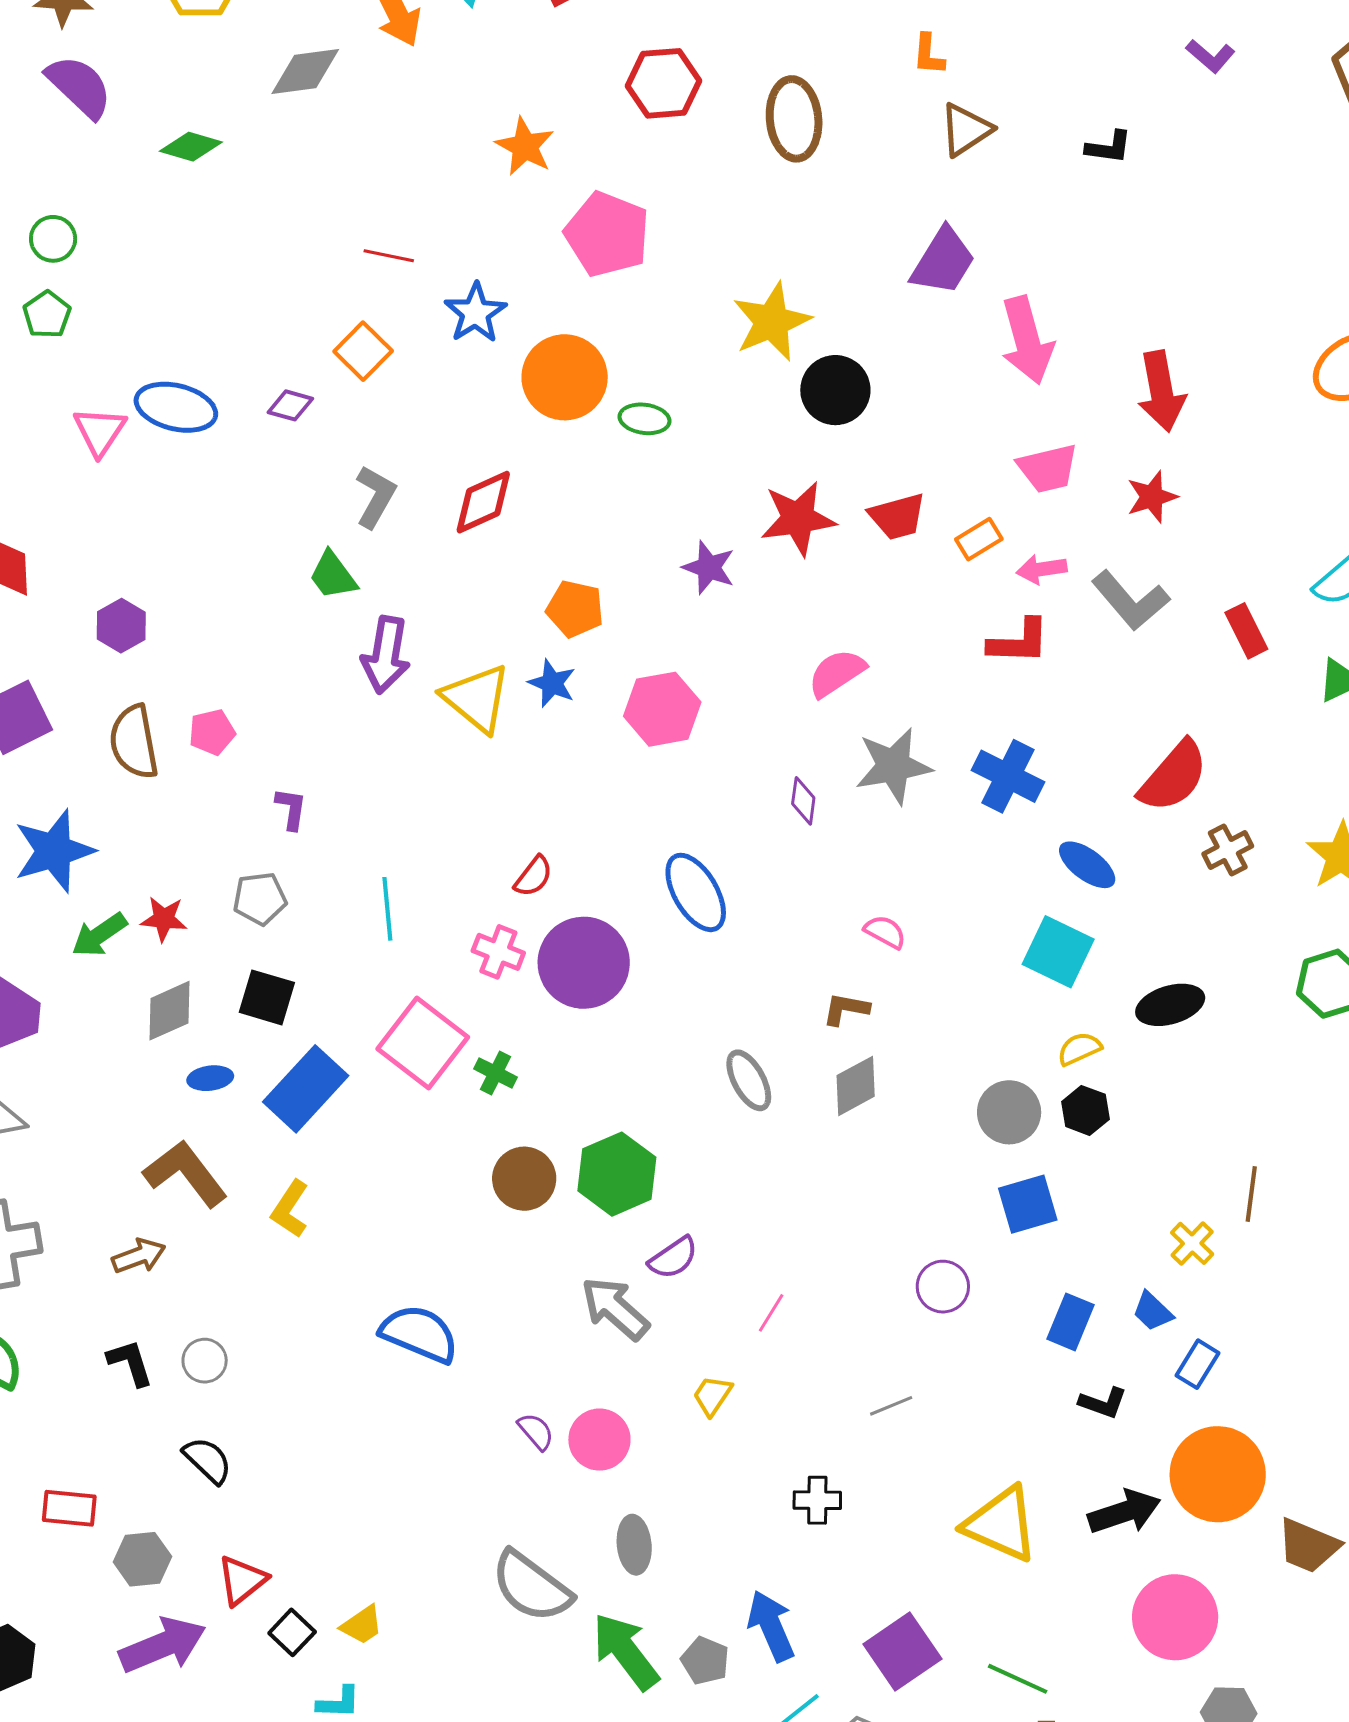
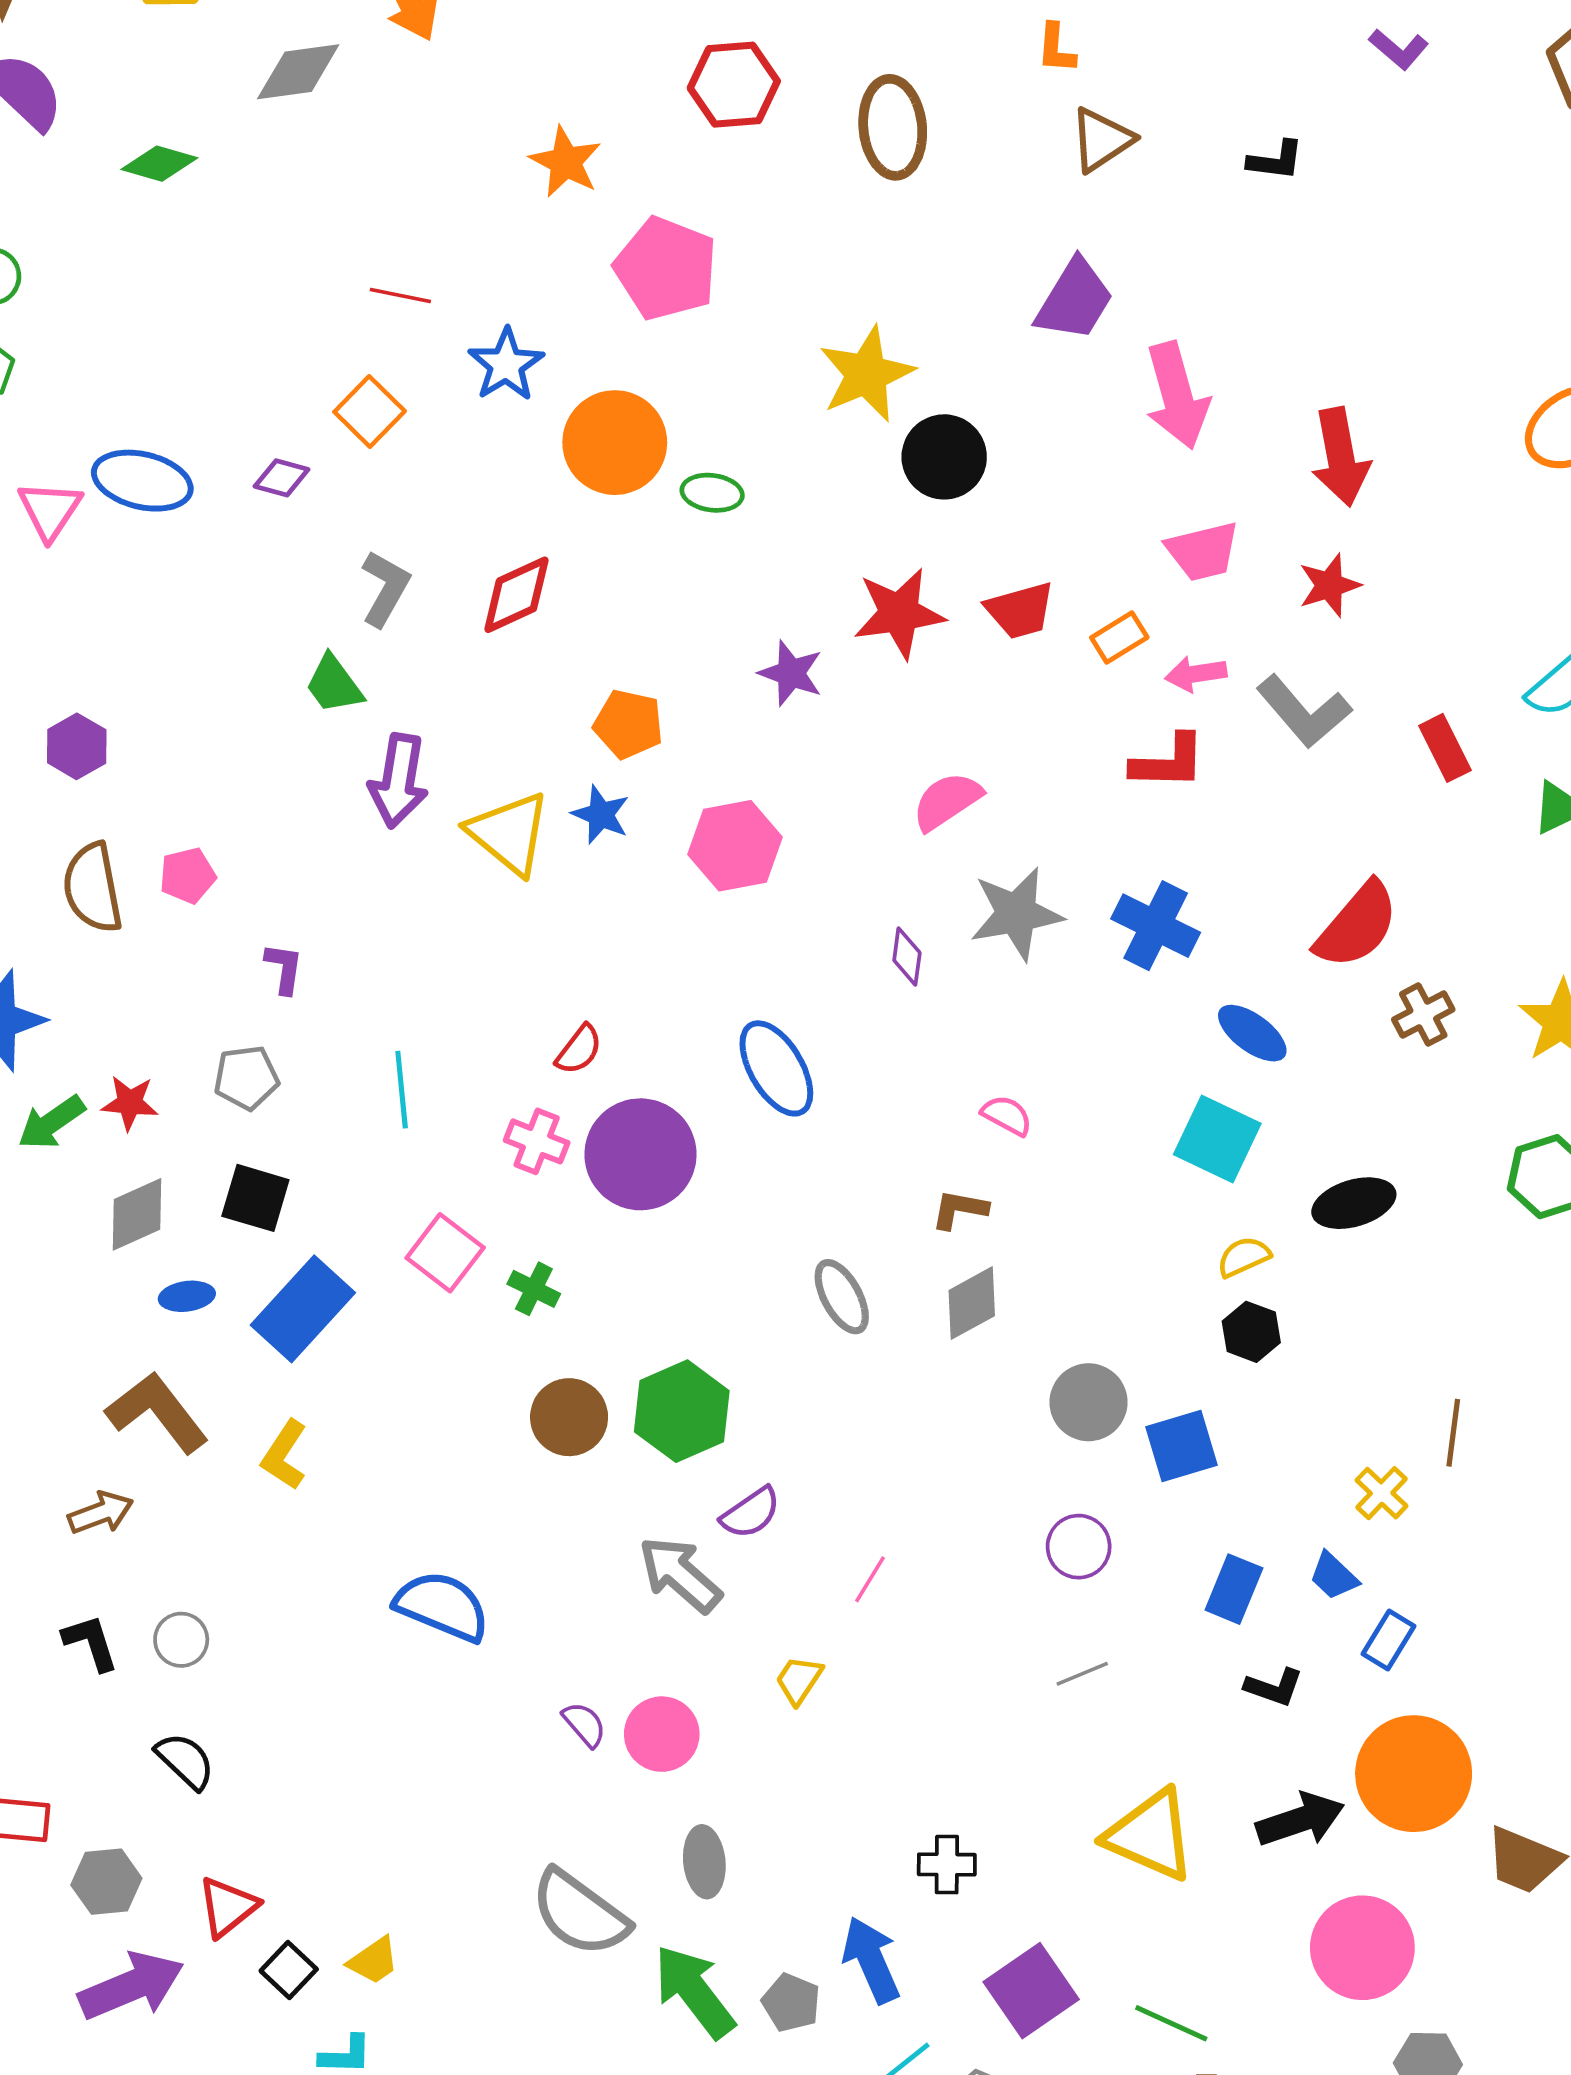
pink square: (423, 1043) -> (445, 1253), size x0.7
gray circle: (1009, 1112) -> (1089, 1402), moved
gray line: (891, 1406) -> (1082, 1674), moved
black cross: (817, 1500) -> (947, 1865), moved

